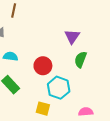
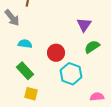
green semicircle: (80, 59) -> (92, 47), turned 35
yellow square: (43, 109) -> (31, 94), moved

